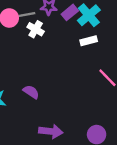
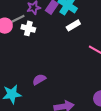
purple semicircle: (31, 92) -> (39, 79), turned -48

